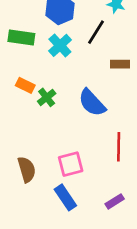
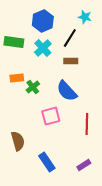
brown rectangle: (120, 64) -> (71, 61), moved
orange rectangle: (25, 85) -> (17, 78), turned -32
pink square: (71, 164) -> (51, 116), moved

